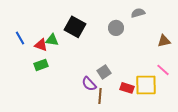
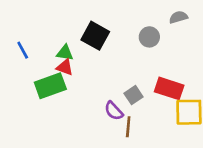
red triangle: (41, 45) -> (65, 67), moved
green rectangle: (41, 65) -> (50, 86), size x1.6
red rectangle: (127, 88) -> (169, 88), moved, size x1.5

